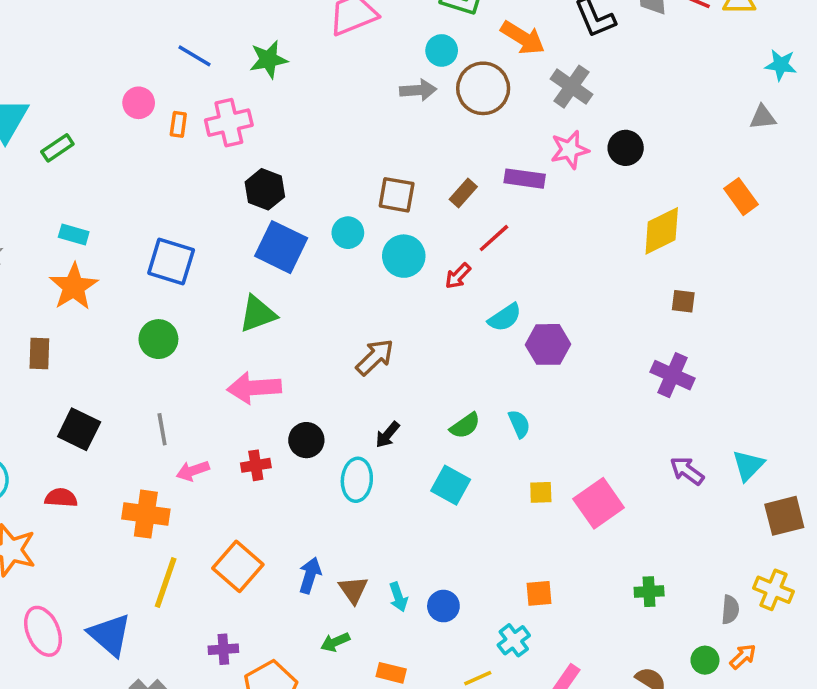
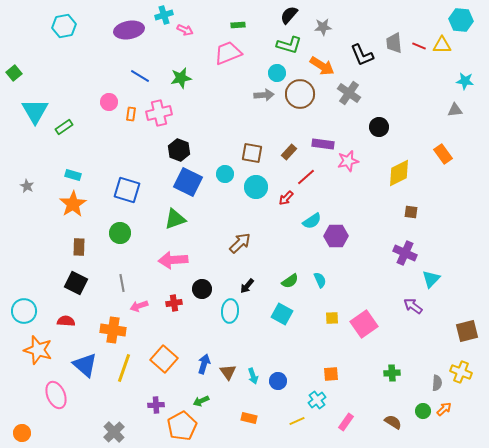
pink star: (570, 150) -> (348, 161), moved
brown rectangle: (39, 354) -> (79, 247), moved
cyan triangle: (748, 465) -> (431, 279), moved
blue triangle: (110, 635) -> (85, 365), moved
green arrow: (335, 642) -> (201, 401), moved

